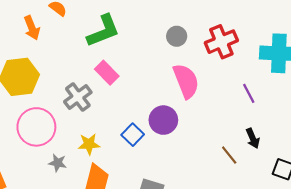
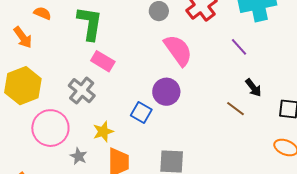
green L-shape: (103, 31) -> (90, 23), turned -45
gray star: (58, 163) -> (79, 156), turned 30

